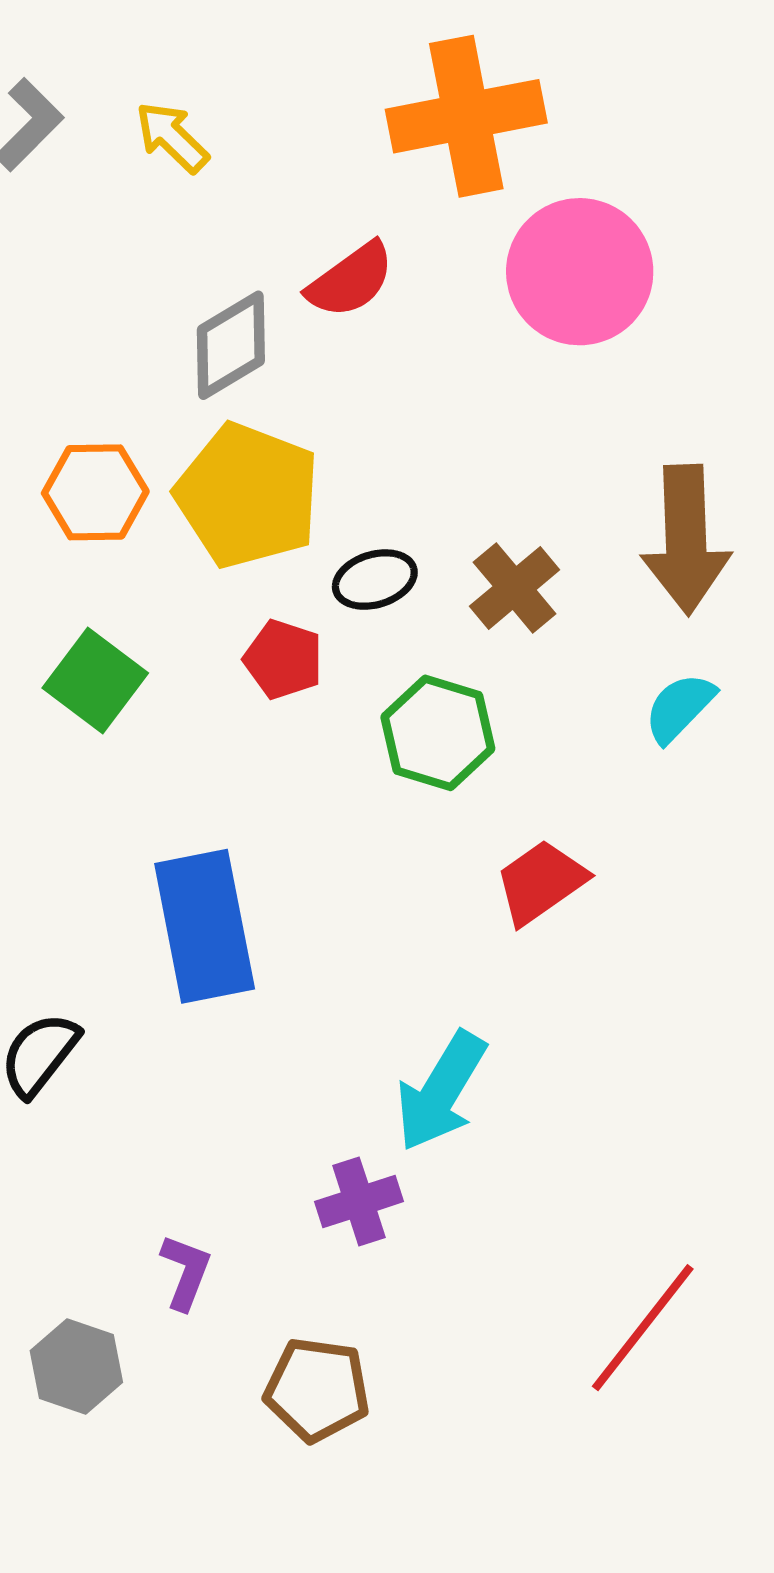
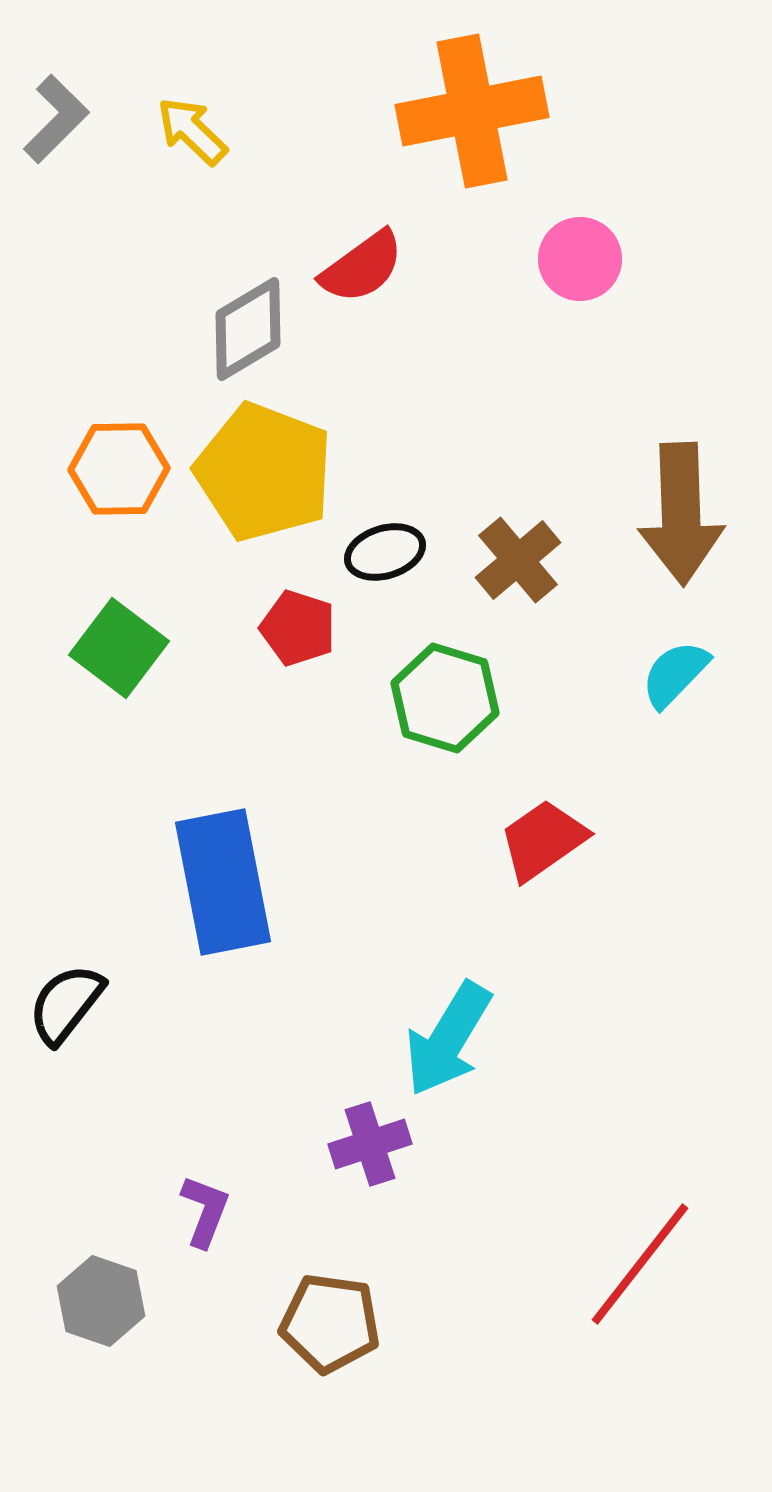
pink circle: (580, 272) -> (580, 259), size x0.6

